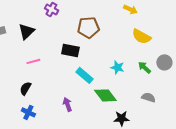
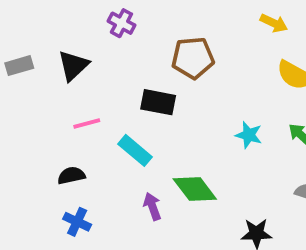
cyan rectangle: (84, 75) -> (135, 150), moved
black semicircle: (25, 88) -> (71, 175), turned 48
green diamond: (105, 95) -> (195, 189), moved

